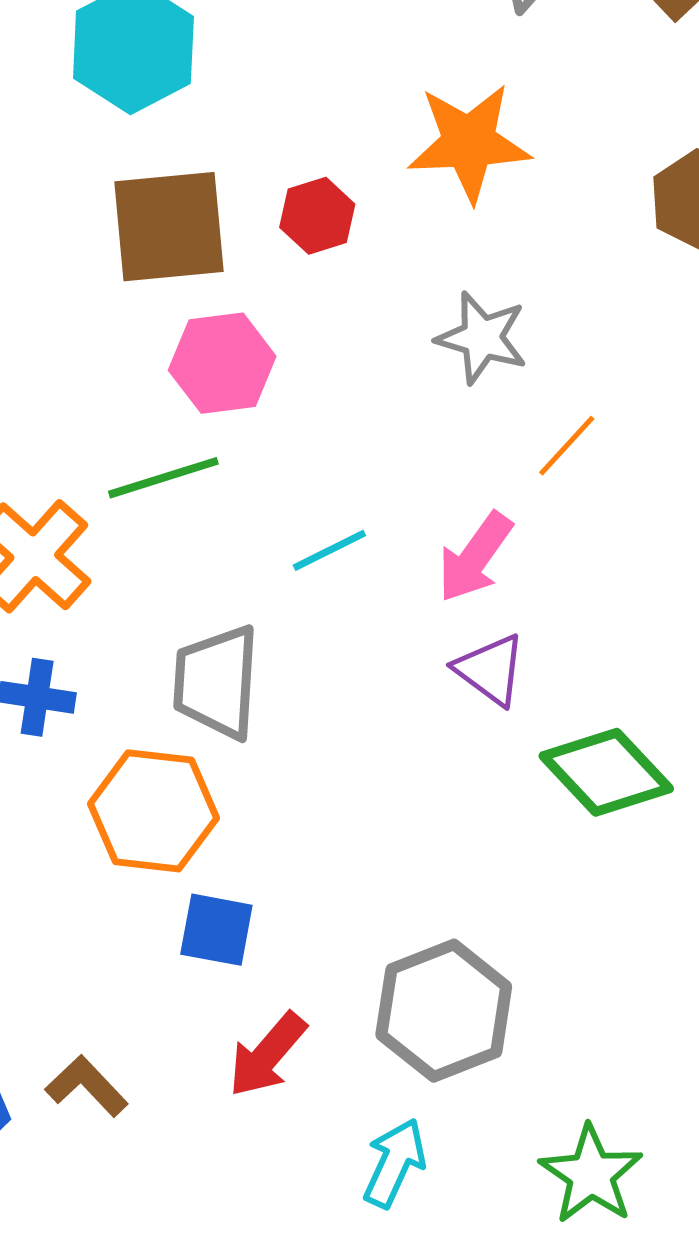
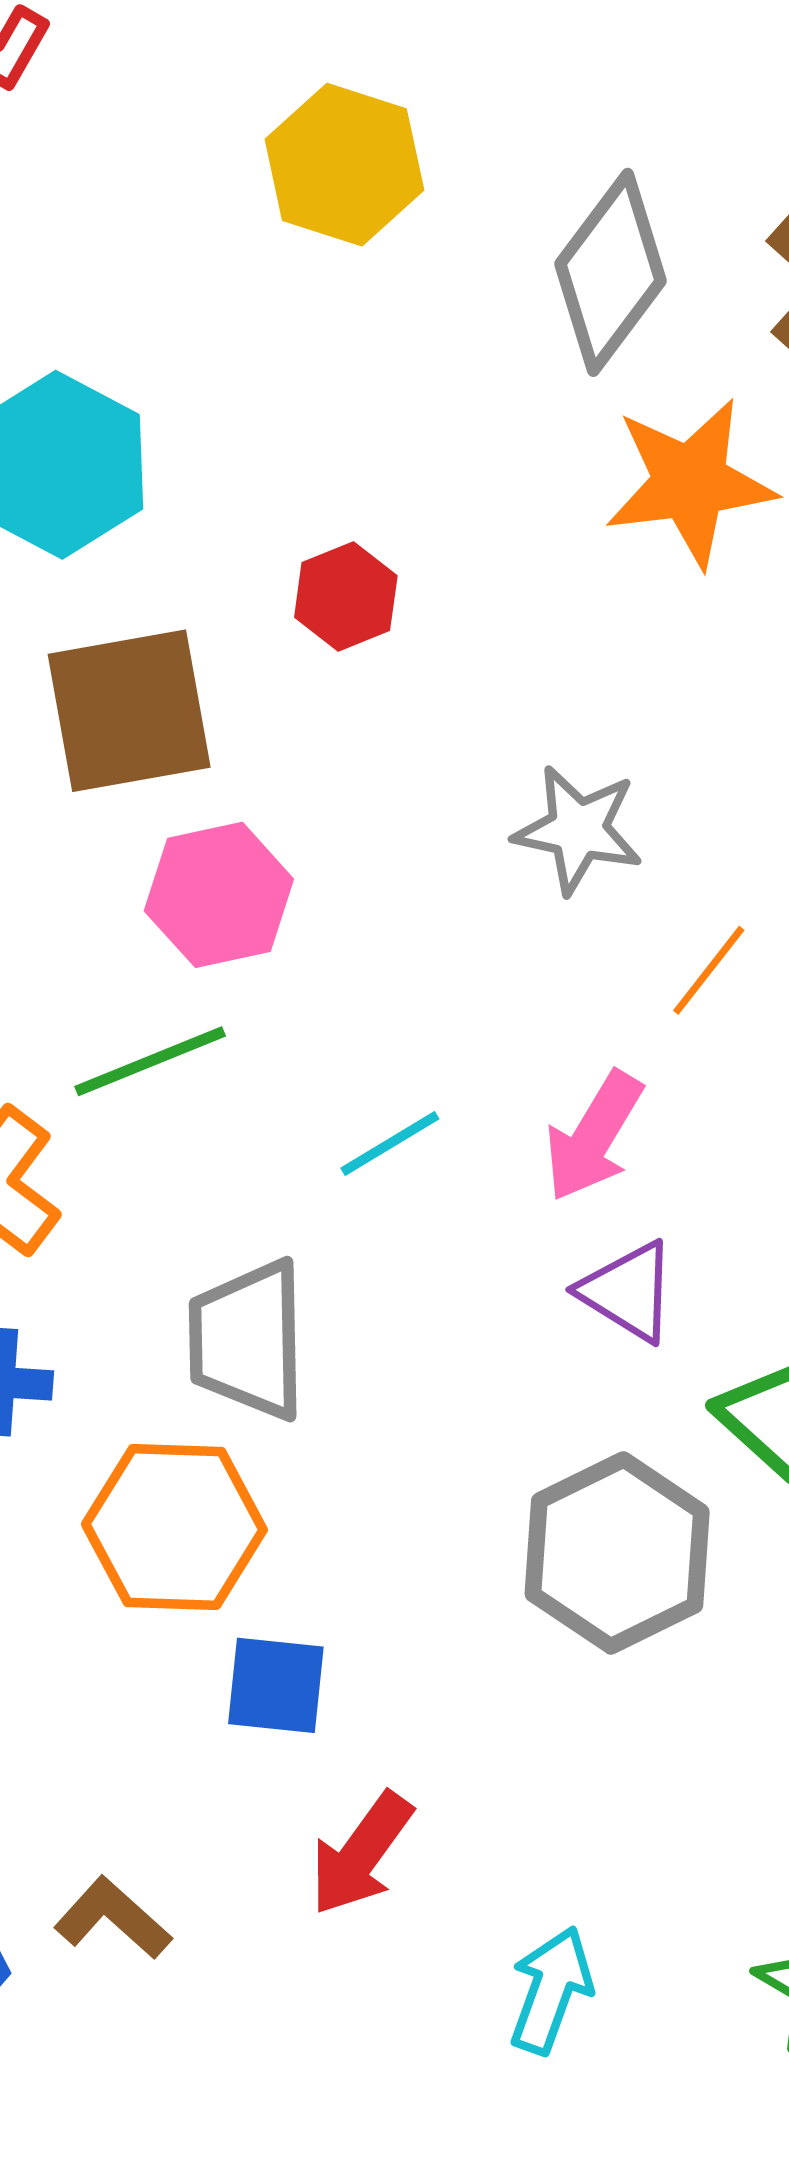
orange star: (469, 143) -> (690, 483), moved
red hexagon: (317, 216) -> (346, 597), moved
gray hexagon: (444, 1011) -> (617, 1553), moved

